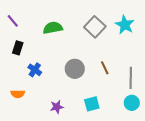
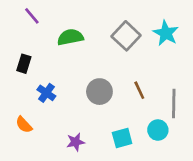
purple line: (13, 21) -> (32, 16), moved
orange semicircle: (18, 94) -> (24, 125), turned 48
cyan circle: (132, 103) -> (158, 130), moved

